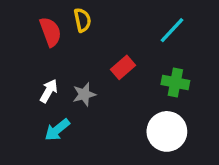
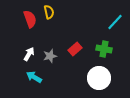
cyan line: (172, 30) -> (115, 22), moved
red rectangle: (123, 67) -> (75, 49), moved
cyan arrow: (57, 130) -> (34, 77), turned 70

